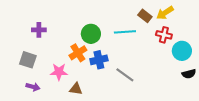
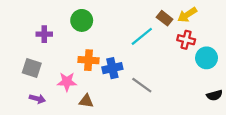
cyan line: (125, 32) -> (142, 36), turned -35
green circle: (91, 34) -> (82, 20), moved
orange cross: (78, 53) -> (89, 60), turned 36
black semicircle: (189, 74) -> (214, 95), moved

